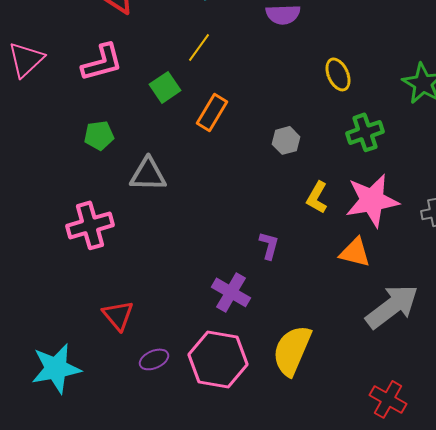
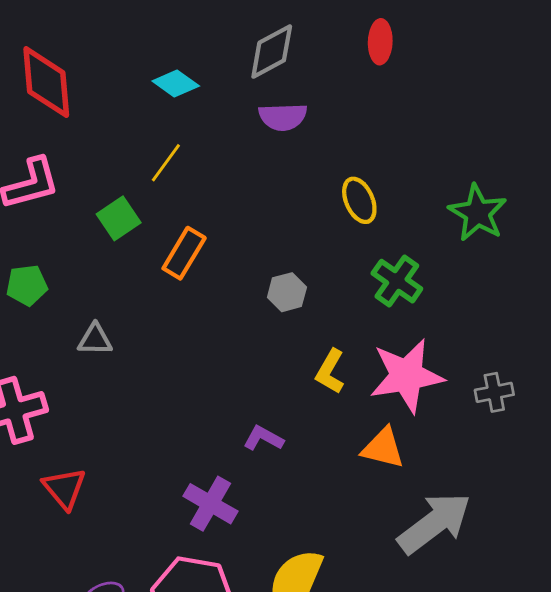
green cross: (365, 132) -> (397, 281), turned -36
gray triangle: (148, 174) -> (95, 339), size x0.7
purple L-shape: (269, 245) -> (263, 438), turned -76
red triangle: (118, 315) -> (64, 488), moved

